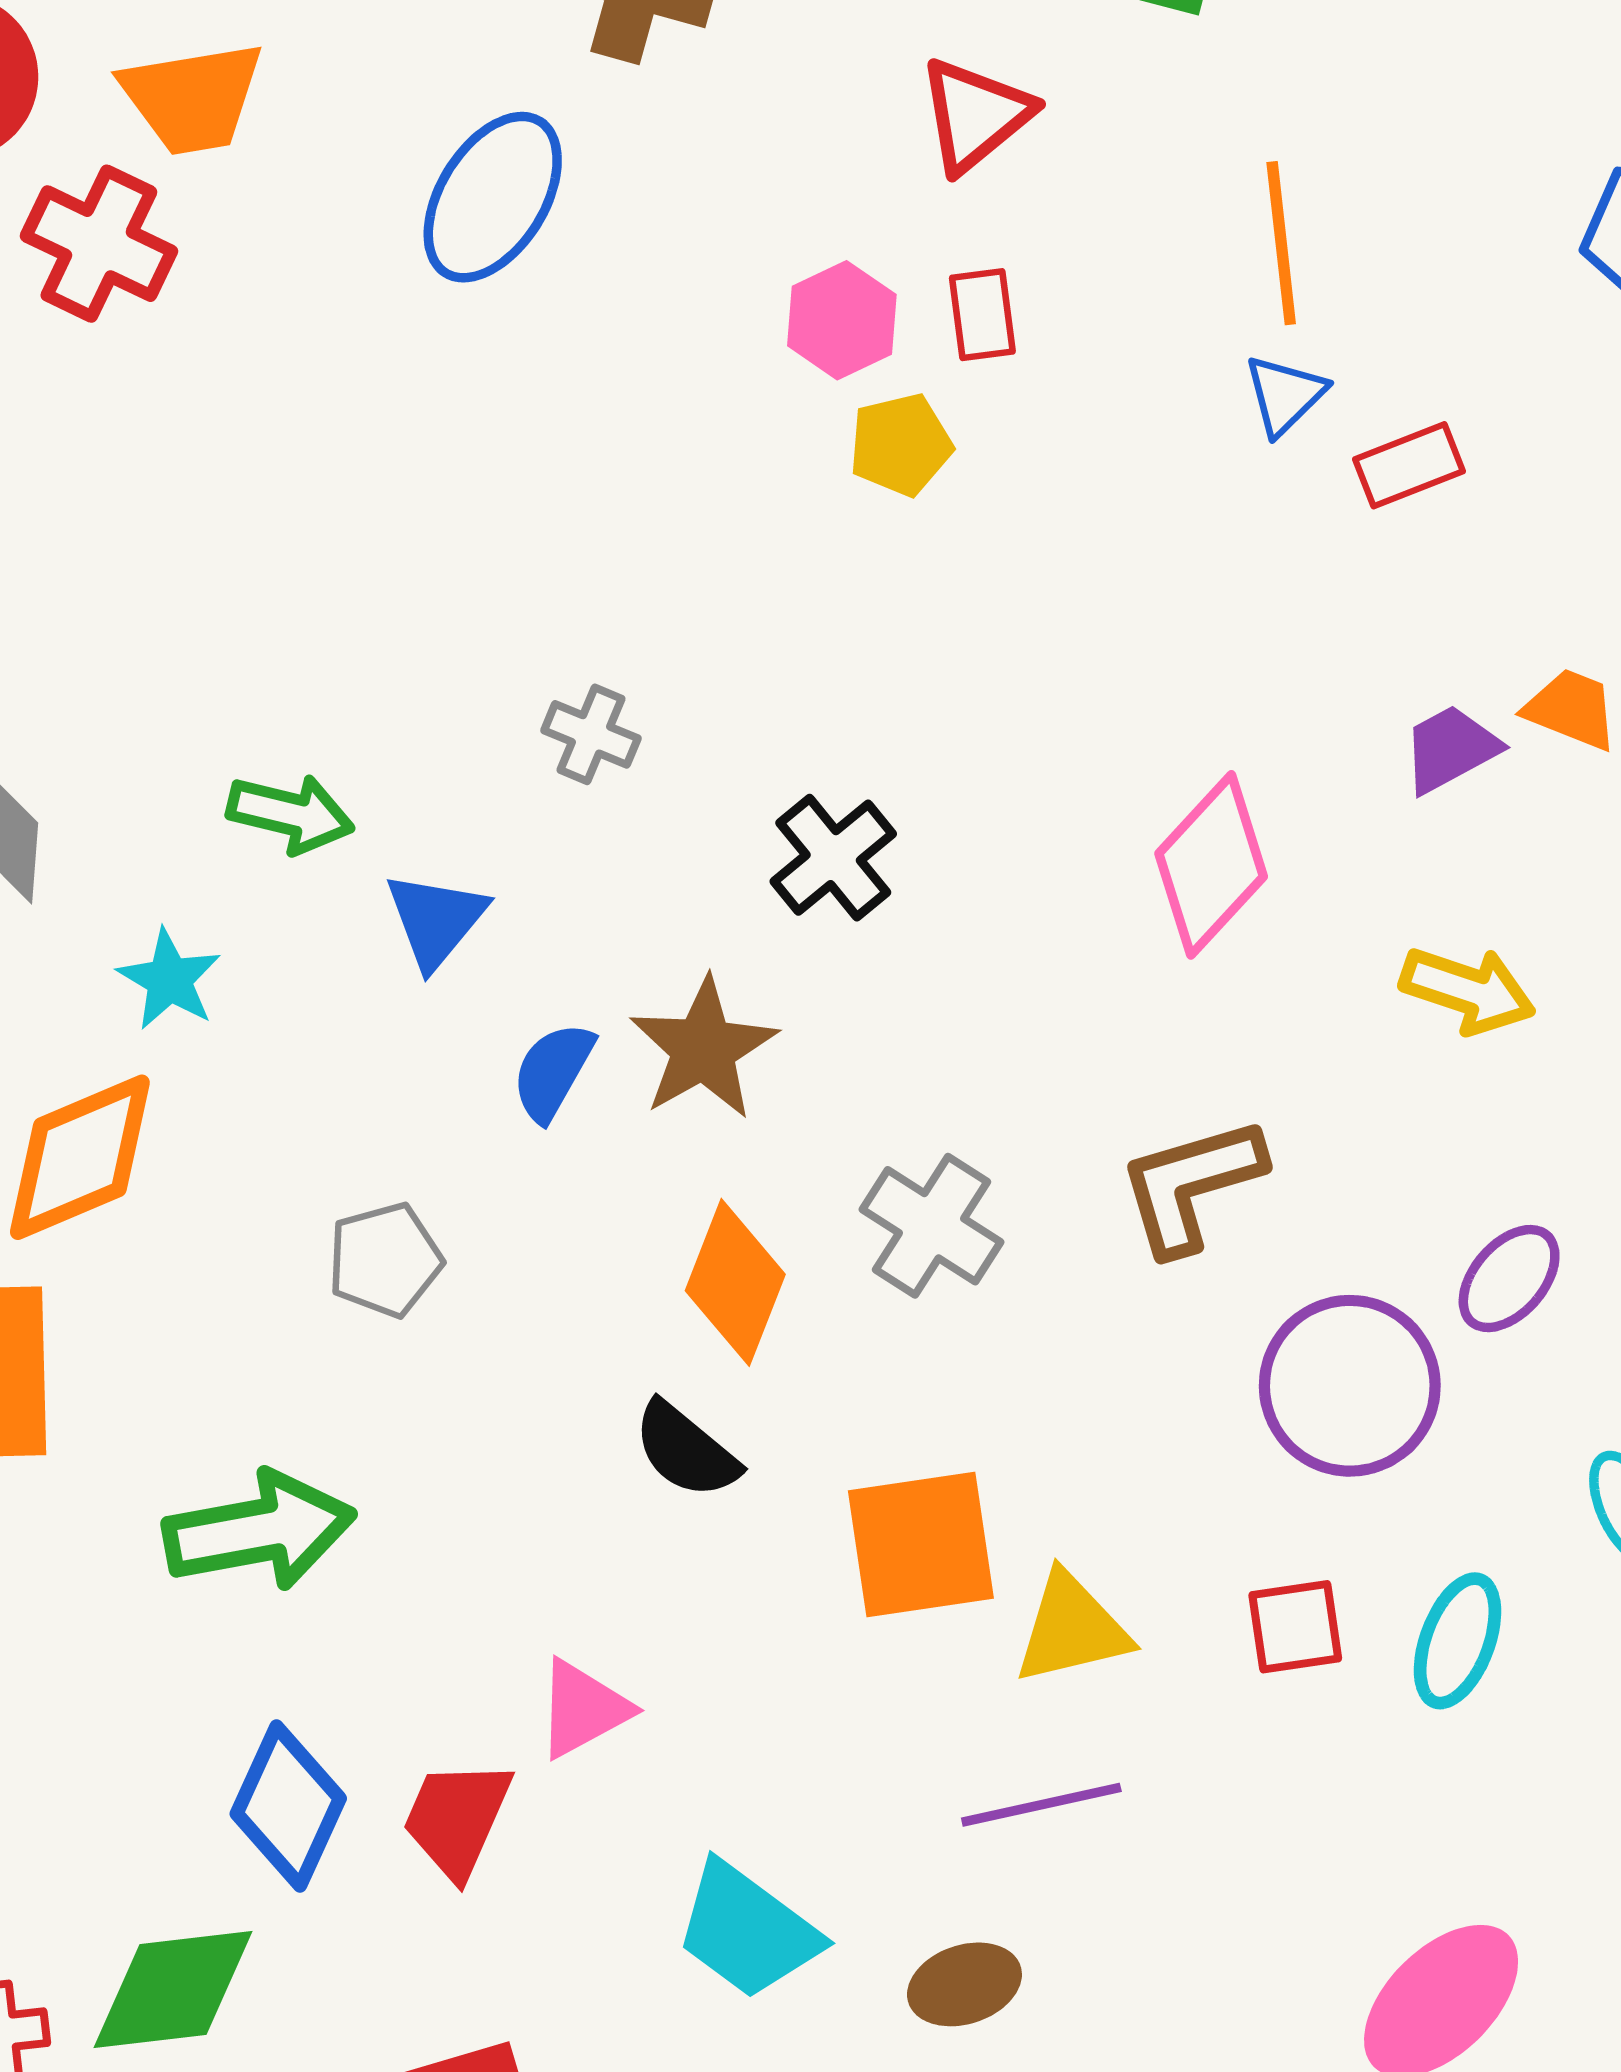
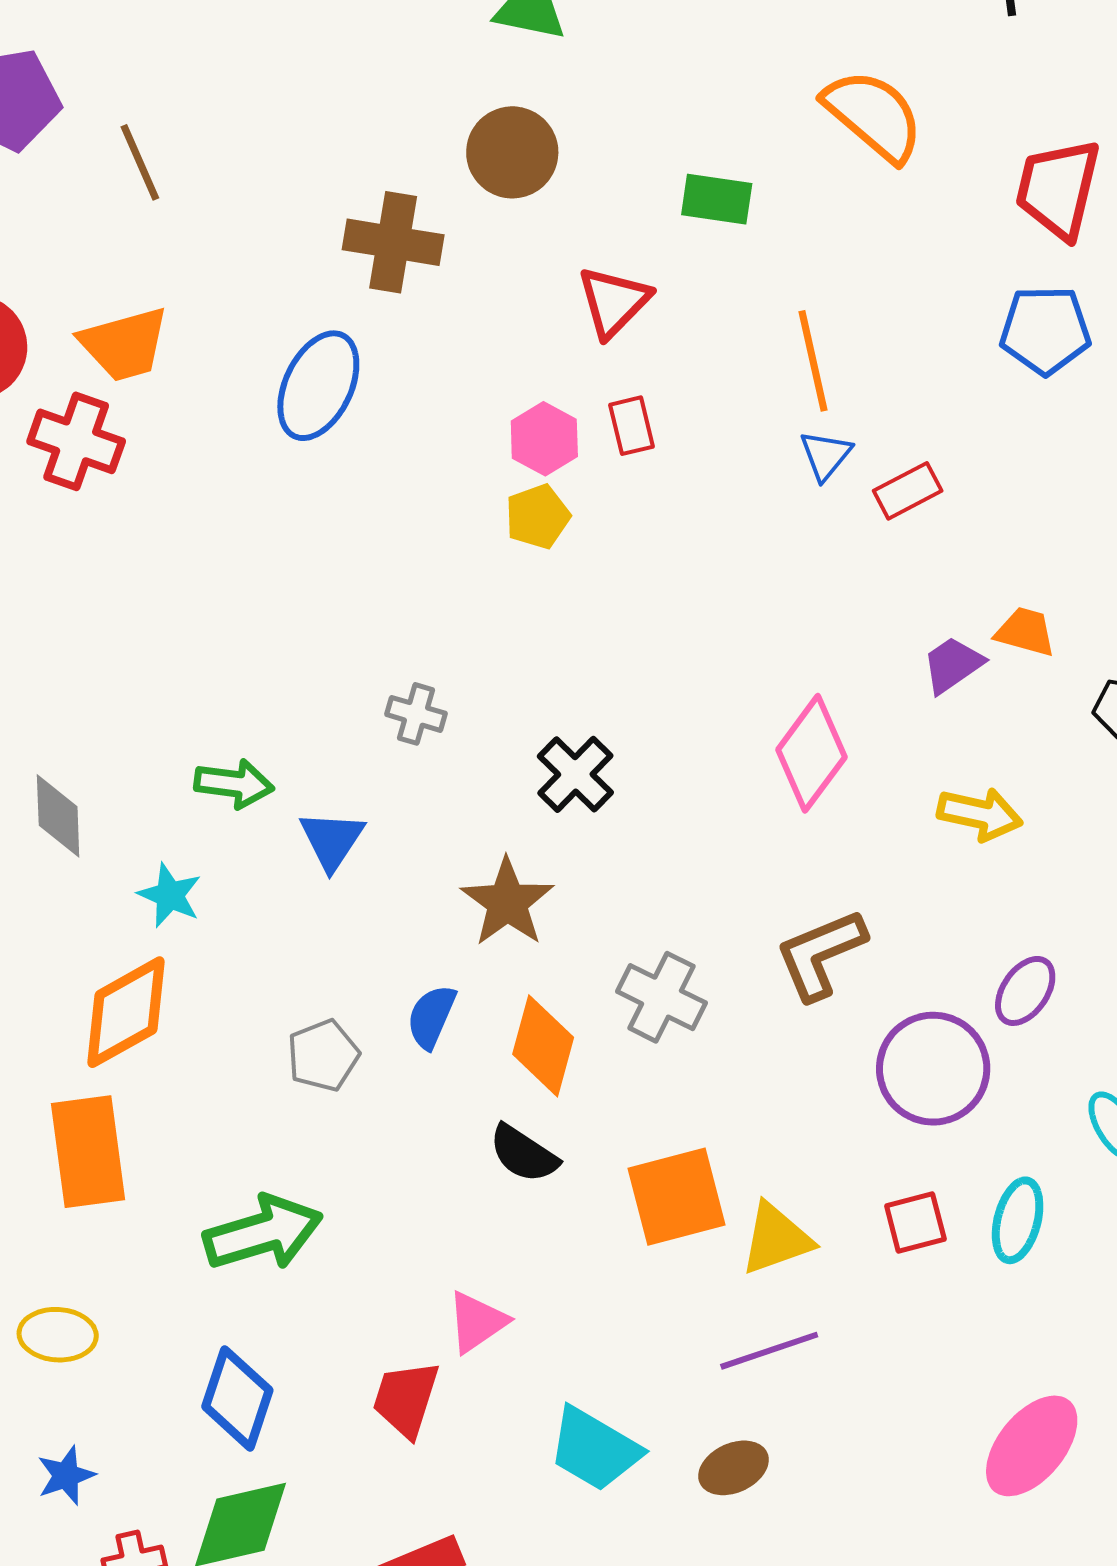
yellow pentagon: (901, 445) -> (538, 517), moved
blue semicircle: (553, 1072) -> (431, 1017), moved
blue diamond: (288, 1806) -> (237, 1398), moved

